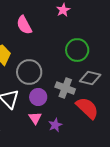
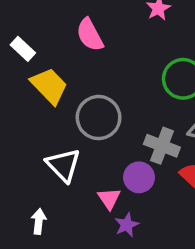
purple circle: (38, 97) -> (139, 177), moved
purple star: (55, 125) -> (127, 225), moved

